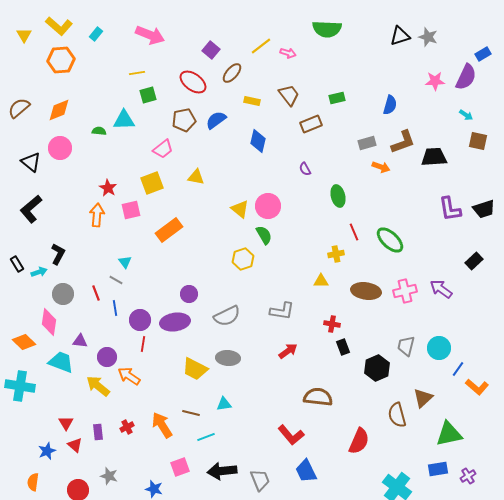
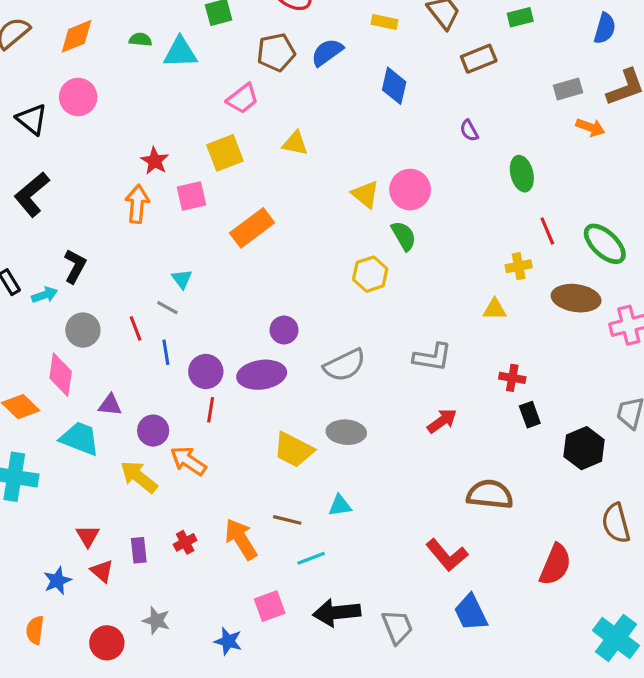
green semicircle: (99, 131) -> (140, 40), moved
brown ellipse: (366, 291) -> (576, 298), moved

